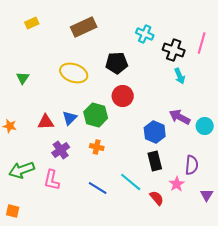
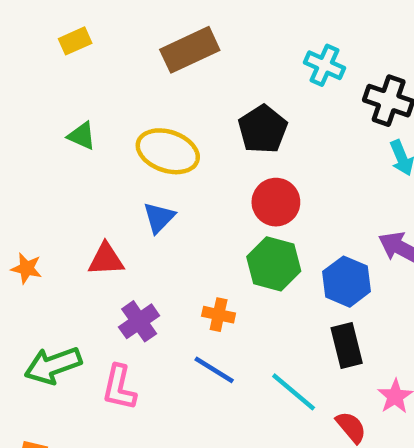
black pentagon: (117, 63) -> (263, 129), turned -30
green triangle: (23, 78) -> (82, 136), moved, turned -40
green hexagon: (96, 115) -> (274, 264), moved
blue triangle: (70, 118) -> (159, 218), moved
blue line: (98, 188) -> (214, 370), moved

